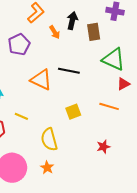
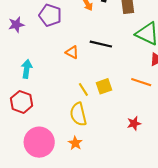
purple pentagon: (19, 44) -> (50, 15), turned -30
orange triangle: (41, 80) -> (72, 52), size x0.6
yellow line: (21, 116) -> (83, 89), moved, turned 32

